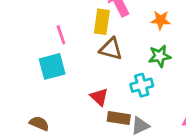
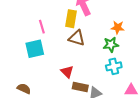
orange star: (160, 20) -> (118, 27), moved
cyan cross: (142, 85) -> (114, 66), moved

